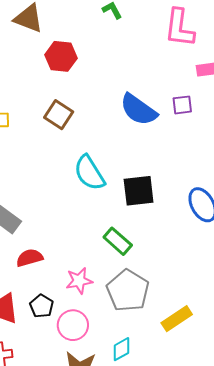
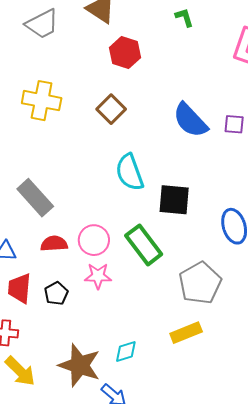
green rectangle: (118, 241) -> (144, 245), size x1.4
gray pentagon: (128, 291) -> (200, 283), moved
pink circle: (73, 325) -> (94, 240), moved

